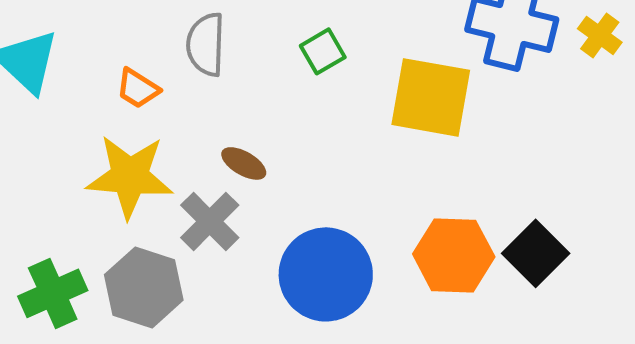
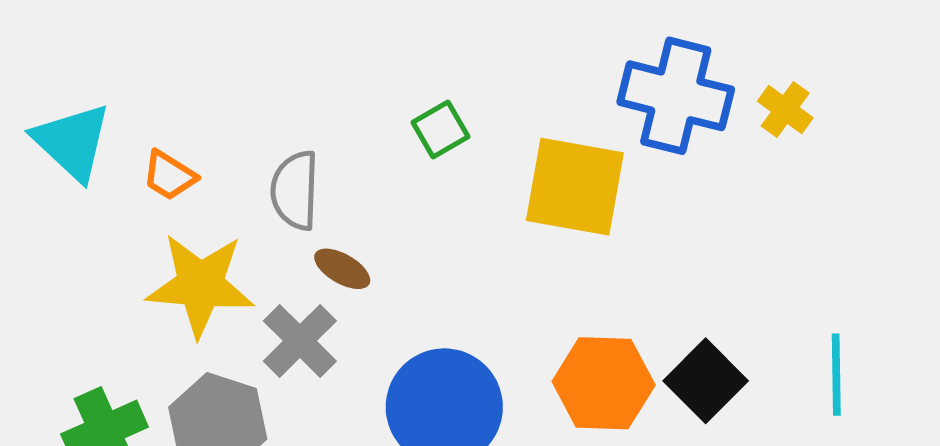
gray semicircle: (206, 44) -> (295, 190), moved
orange trapezoid: (138, 88) -> (169, 175), moved

